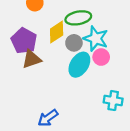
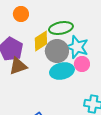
gray circle: (74, 43) -> (57, 51), size x1.5
cyan ellipse: (79, 65) -> (62, 71), turned 45

